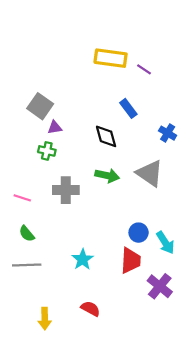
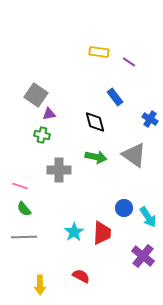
yellow rectangle: (111, 58) -> (99, 52), size x0.7
pink line: (22, 198) -> (20, 186), moved
red trapezoid: (131, 261) -> (102, 233), moved

